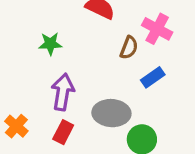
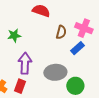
pink cross: (157, 29) -> (84, 28), moved
red rectangle: (63, 132) -> (20, 86), moved

